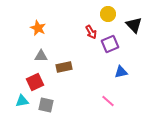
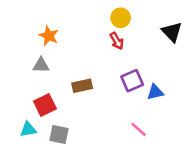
yellow circle: (108, 14) -> (121, 18), moved
purple square: (110, 44) -> (132, 81), moved
gray triangle: (41, 56) -> (41, 65), moved

